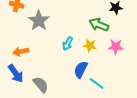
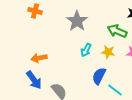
gray star: (39, 21) -> (77, 21), moved

